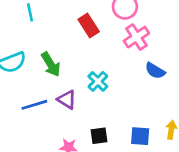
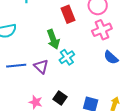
green arrow: (51, 64) -> (53, 39), moved
black square: (99, 136) -> (60, 98), turned 32

